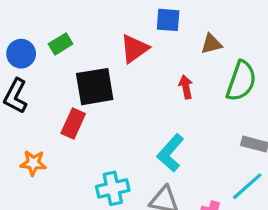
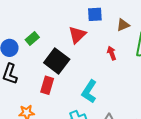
black square: (95, 87) -> (57, 61), turned -35
cyan L-shape: (170, 153) -> (89, 91), moved

